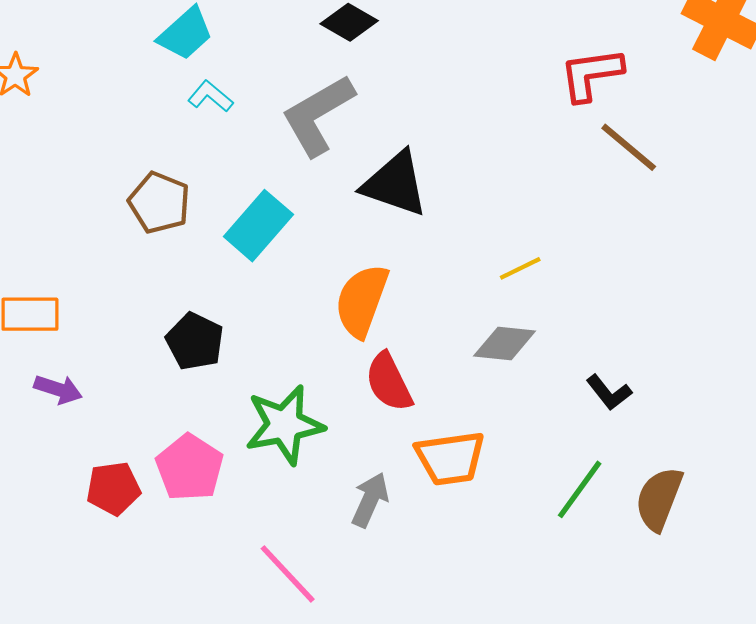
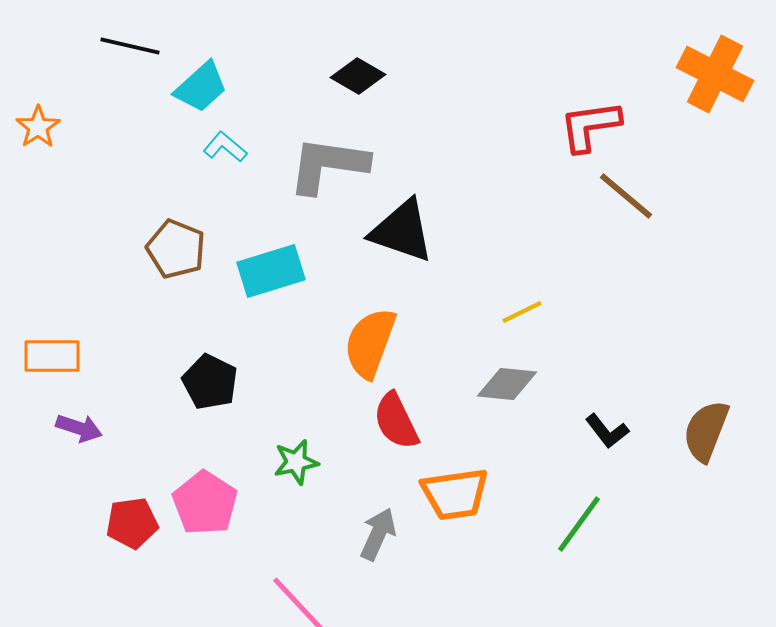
gray L-shape: (318, 115) -> (328, 165), turned 38
cyan rectangle: (258, 226) -> (271, 271), turned 32
green star: (284, 425) -> (296, 462), size x0.6
brown semicircle: (659, 499) -> (706, 431), moved

